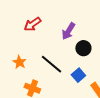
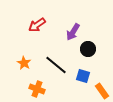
blue square: (78, 75) -> (83, 76), turned -32

